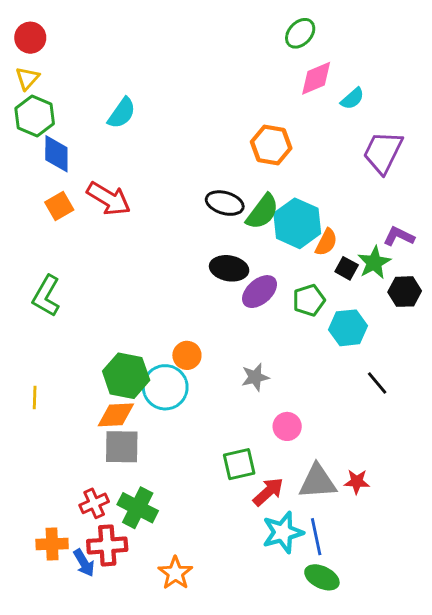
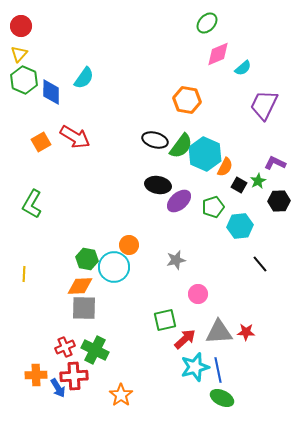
blue diamond: (56, 154) -> (51, 92), moved
green star: (374, 263) -> (258, 181), size x0.7
green hexagon: (126, 376) -> (87, 259), size x0.7

